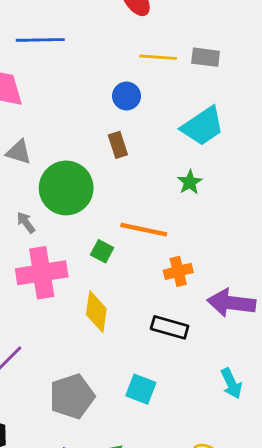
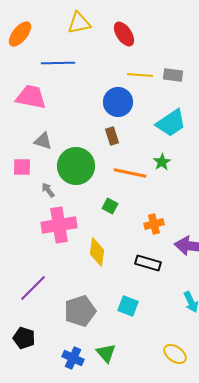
blue circle: (127, 96) -> (118, 102), size x1.5
orange line: (144, 230) -> (130, 173), moved
green square: (102, 251) -> (110, 206), moved

